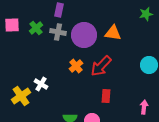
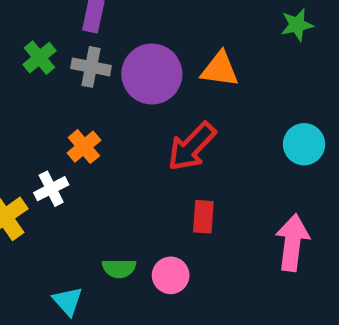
orange cross: (76, 66) -> (84, 147), moved
white cross: (41, 84) -> (51, 189), turned 32
pink arrow: (144, 107) -> (292, 243), size x1.6

